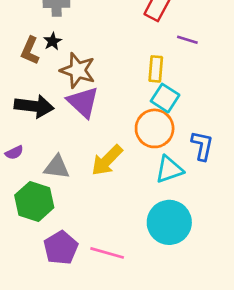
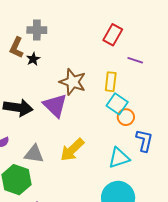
brown L-shape: (30, 51) -> (16, 48), moved
brown star: (78, 70) -> (73, 82), moved
orange circle: (155, 128) -> (126, 117), moved, size x0.6

